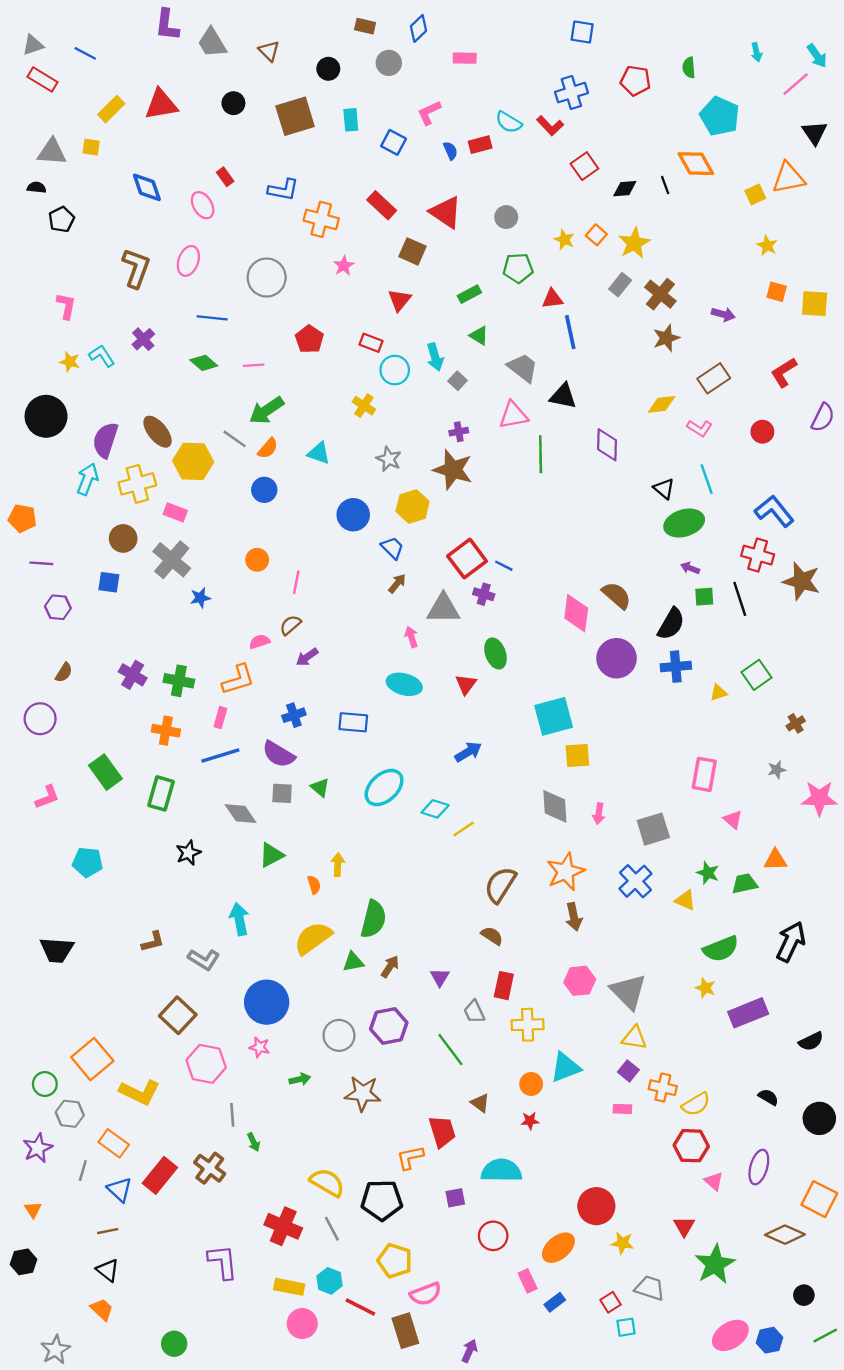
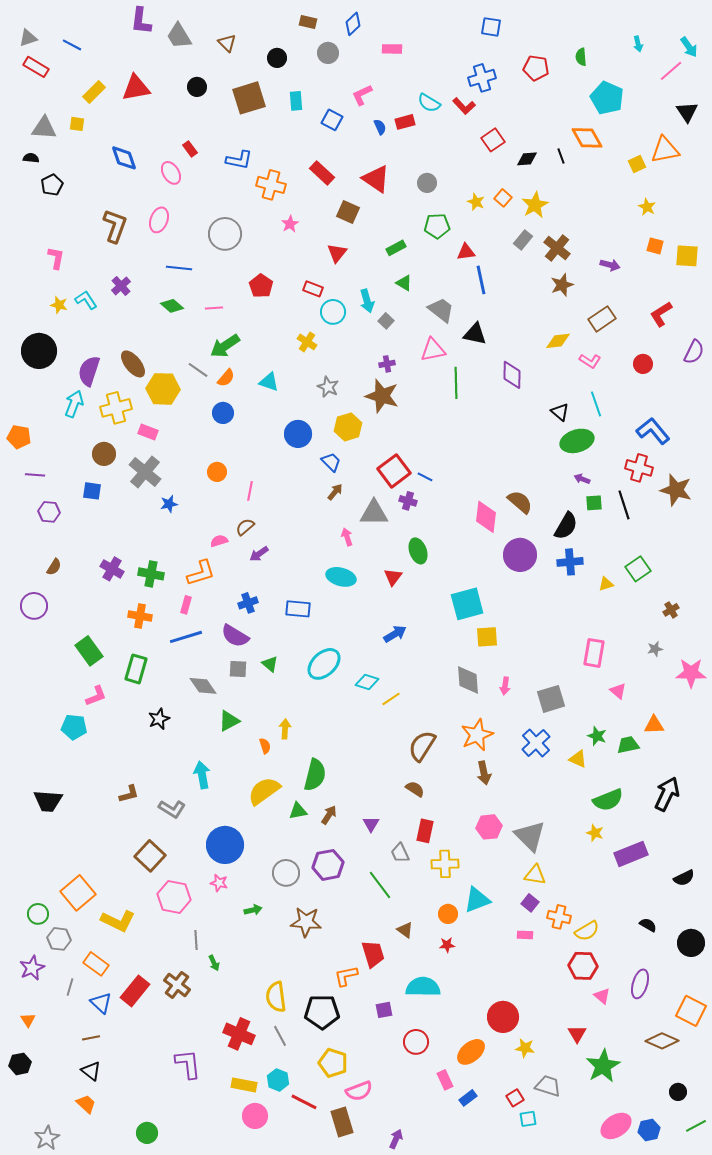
pink L-shape: (47, 797) -> (96, 696), moved
yellow semicircle: (327, 1182) -> (276, 997), turned -128

